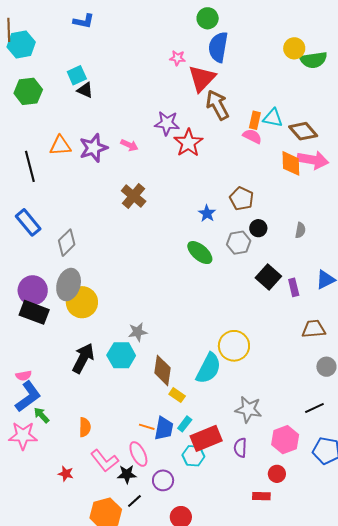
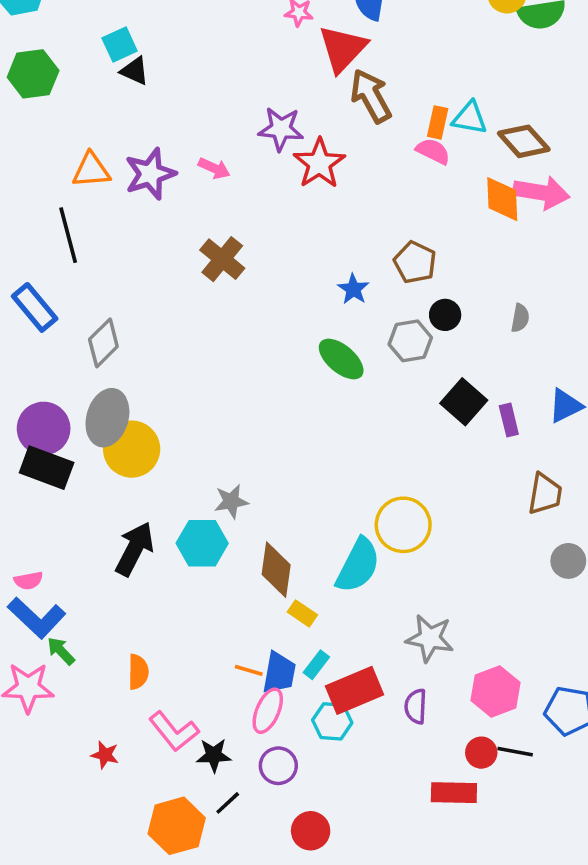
black line: (30, 166) -> (68, 235), moved
brown trapezoid: (314, 329) -> (545, 494), turned 105
blue L-shape: (28, 396) -> (37, 618), turned 80
black line: (314, 408) -> (515, 752), moved, turned 36
pink ellipse: (138, 454) -> (268, 711), moved, turned 50
red rectangle: (261, 496) -> (454, 793), size x1.4

